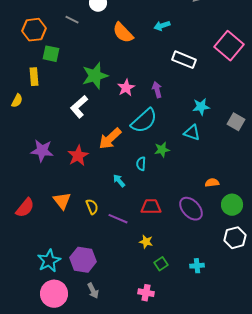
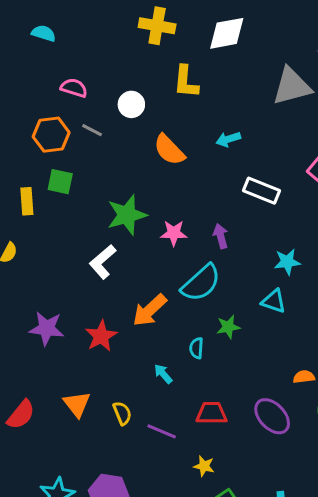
orange hexagon: (34, 30) -> (51, 135), moved
yellow rectangle: (34, 77) -> (27, 201), moved
pink star: (126, 88) -> (174, 233), turned 30

